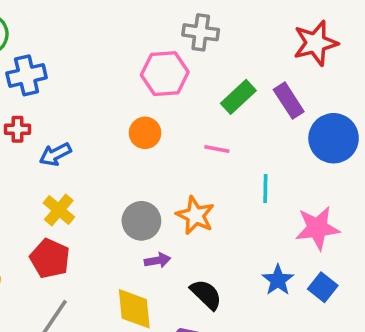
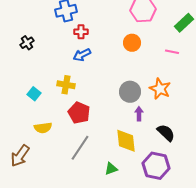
red cross: (18, 129) -> (81, 32), moved
yellow cross: (59, 210) -> (66, 85), moved, turned -30
purple arrow: (158, 260) -> (139, 114), turned -80

